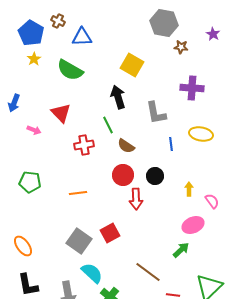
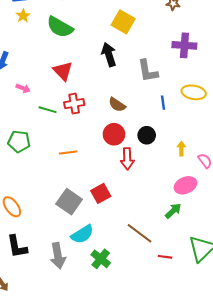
red triangle: (61, 113) -> (63, 71), moved
green line: (108, 125) -> (48, 110), moved, turned -48
cyan semicircle: (92, 273) -> (82, 234), turned 105

